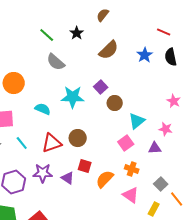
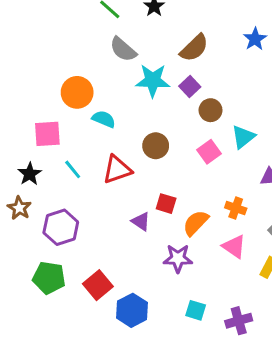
brown semicircle: (109, 50) -> (194, 48), moved
orange circle: (14, 83) -> (77, 92), moved
cyan star: (73, 97) -> (153, 81), moved
brown circle: (78, 138) -> (156, 146), moved
pink square: (126, 143) -> (209, 152), moved
purple star: (43, 173) -> (178, 258), moved

